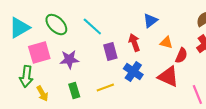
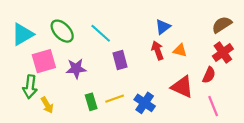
red arrow: (134, 43) -> (158, 50), moved
red semicircle: (181, 56) -> (209, 75), moved
blue cross: (133, 72) -> (145, 103), moved
green rectangle: (74, 91) -> (91, 102), moved

